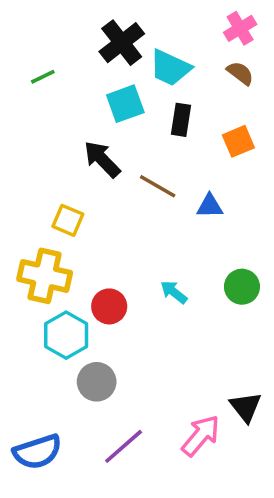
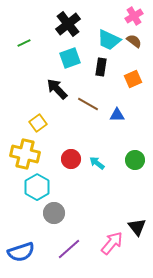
cyan trapezoid: (170, 68) -> (109, 40), moved
yellow square: (68, 220) -> (38, 123), turned 30
red circle: (109, 306) -> (71, 159), moved

